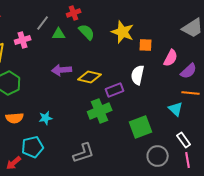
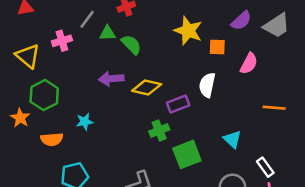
green semicircle: (87, 32) -> (131, 45), moved
purple semicircle: (189, 71) -> (241, 21), moved
cyan triangle: (176, 109) -> (232, 139), moved
green cross: (100, 111) -> (159, 130), size x0.7
cyan star: (46, 118) -> (85, 122), moved
green square: (141, 127) -> (187, 154), moved

